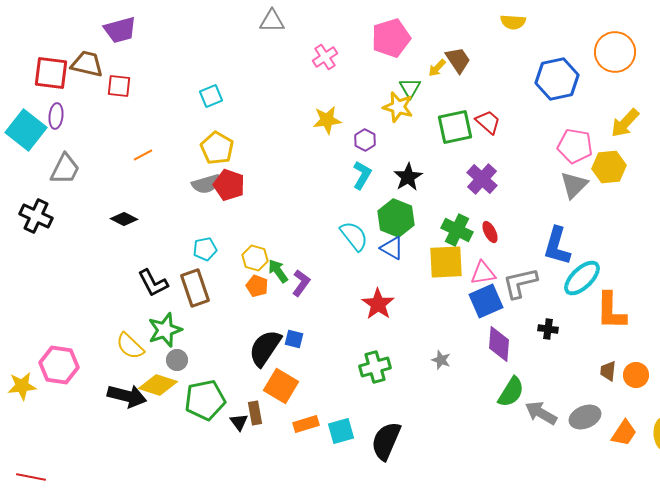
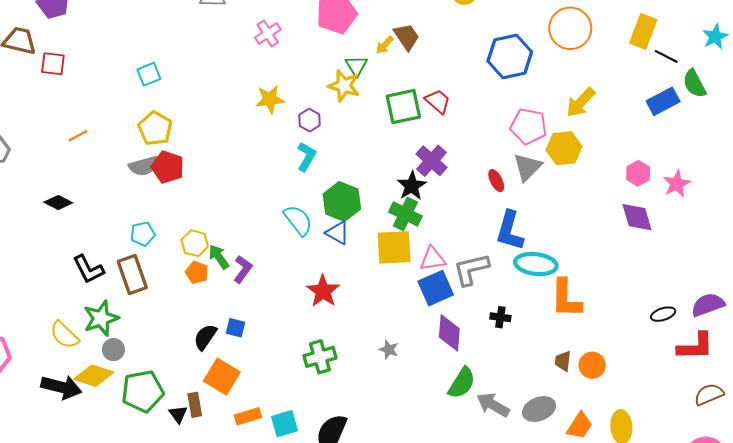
black star: (408, 177) -> (412, 186), moved
red ellipse: (490, 232) -> (496, 181), moved
cyan ellipse: (582, 278) -> (536, 264), turned 51
black semicircle: (265, 348) -> (205, 337), size x0.7

